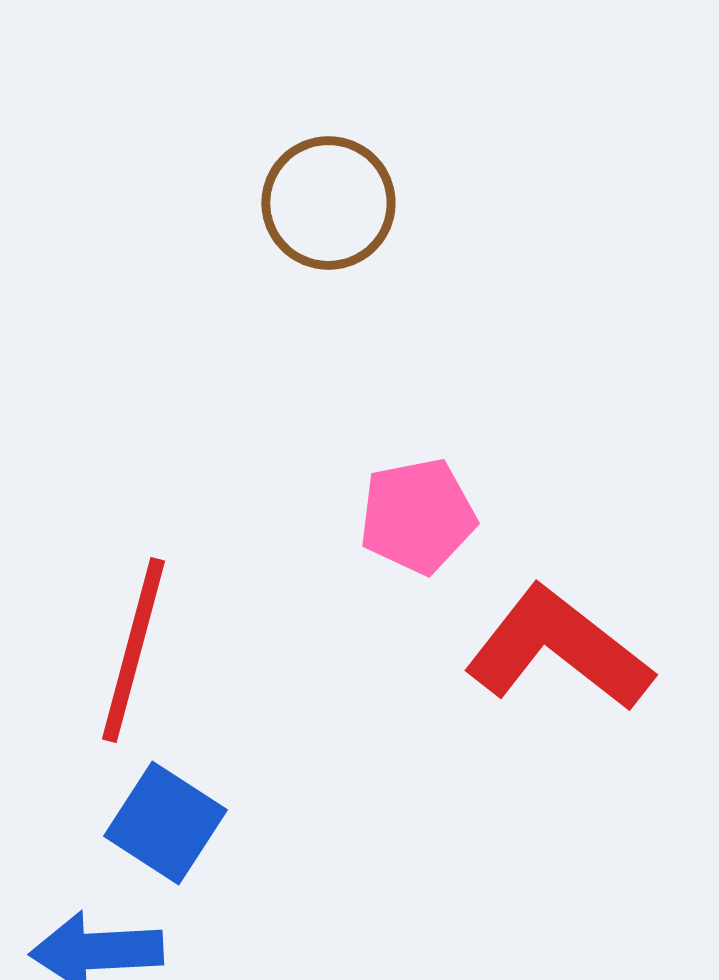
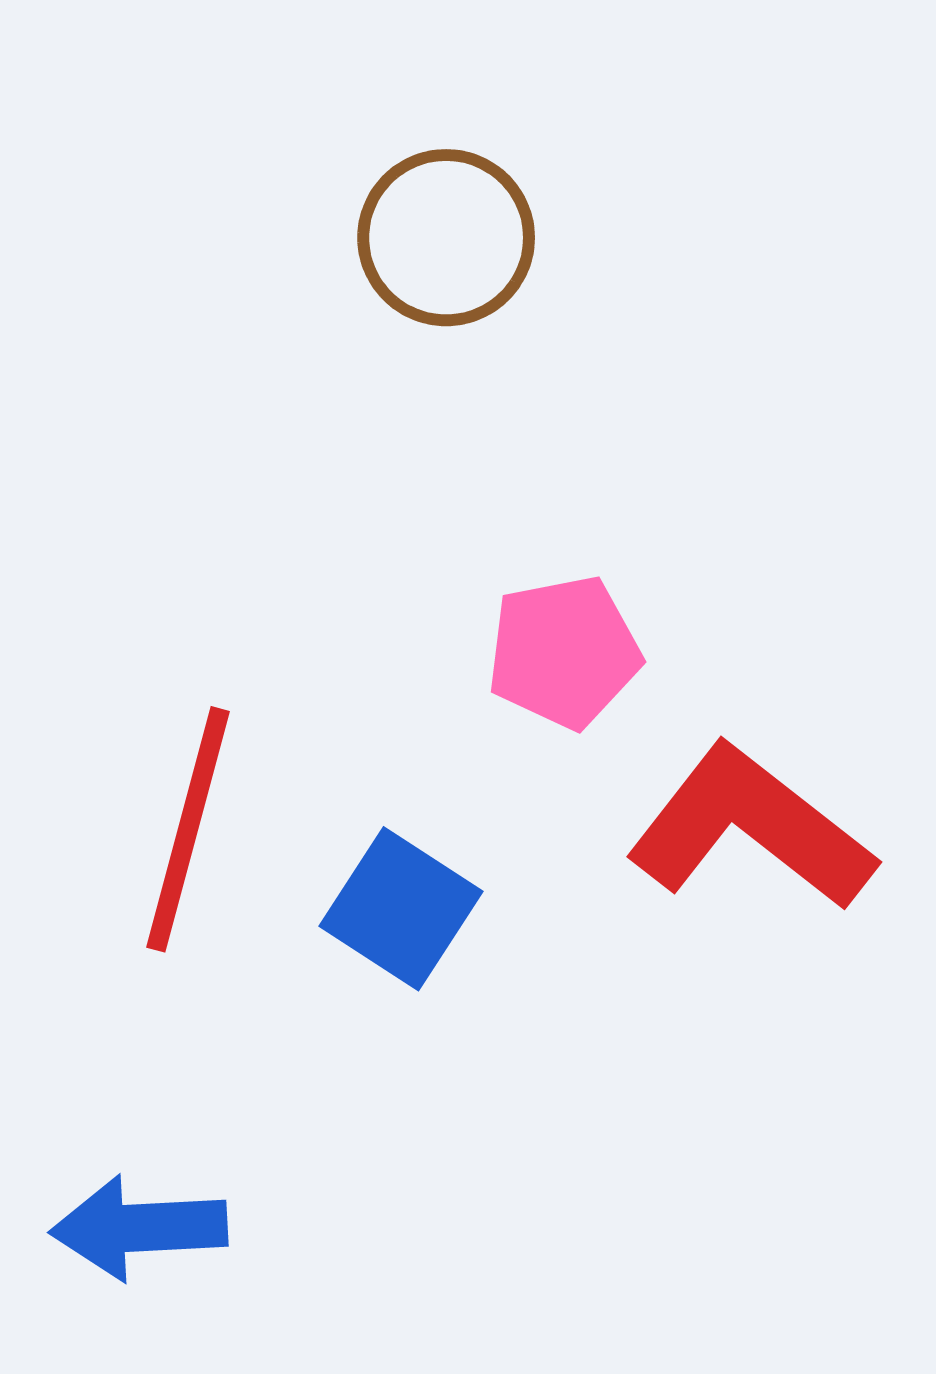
blue square: (165, 823) -> (401, 909), moved

